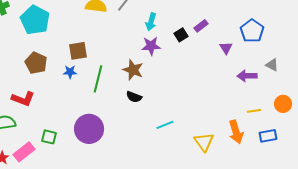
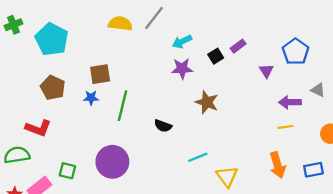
cyan arrow: (151, 22) -> (182, 42), turned 48
brown star: (133, 70) -> (207, 102), moved
yellow line: (254, 111) -> (285, 127), moved
yellow triangle: (204, 142) -> (227, 176), moved

